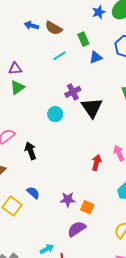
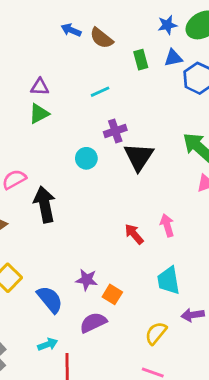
cyan line: (59, 56) -> (100, 92), moved
blue triangle: (96, 57) -> (173, 58), moved
black arrow: (31, 151) -> (45, 204), size x1.4
red arrow: (96, 163) -> (134, 234), turned -63
blue semicircle: (33, 193) -> (50, 299), moved, size x1.5

